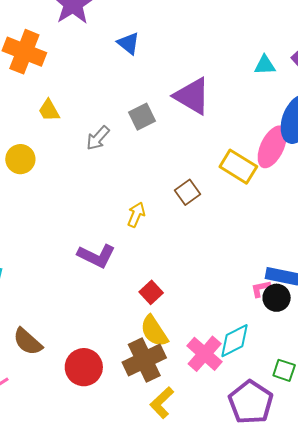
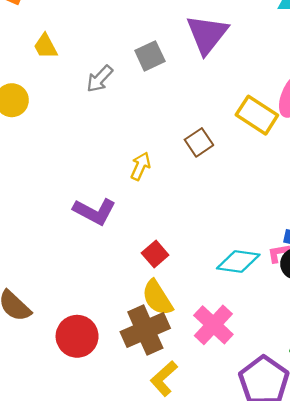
purple triangle: (192, 96) -> (207, 34), turned 36
cyan diamond: (235, 341) -> (238, 261), moved, turned 33

